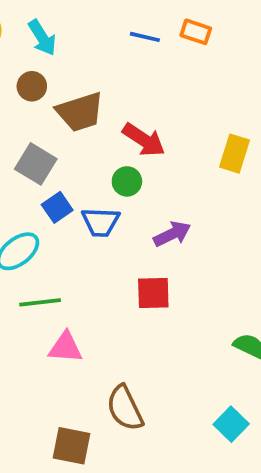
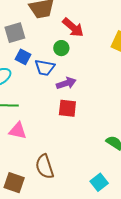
gray square: (36, 164) -> (15, 33), turned 35
blue square: (57, 207) -> (23, 57), turned -35
purple arrow: (172, 234) -> (66, 83), moved

